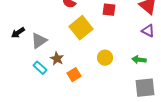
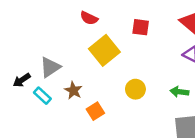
black arrow: (18, 33) -> (22, 80), moved
cyan rectangle: (40, 68) -> (42, 96), moved

